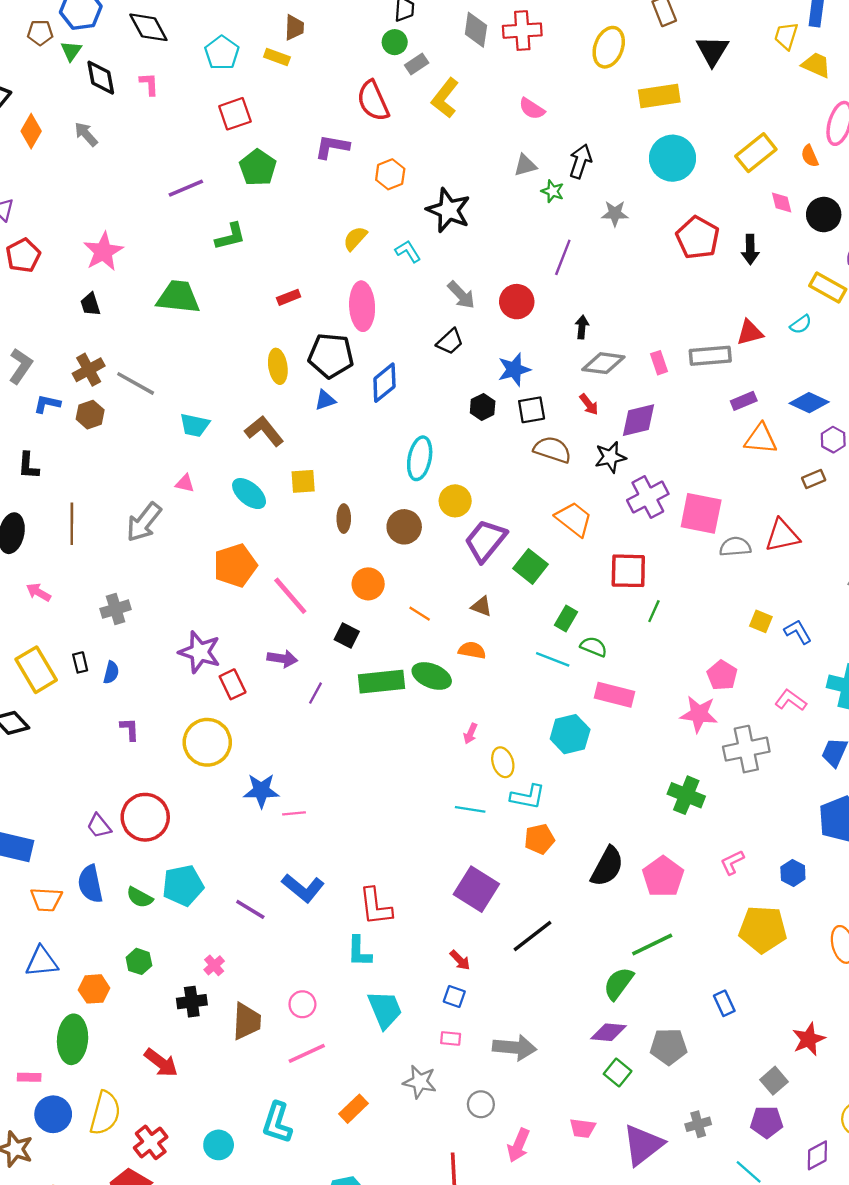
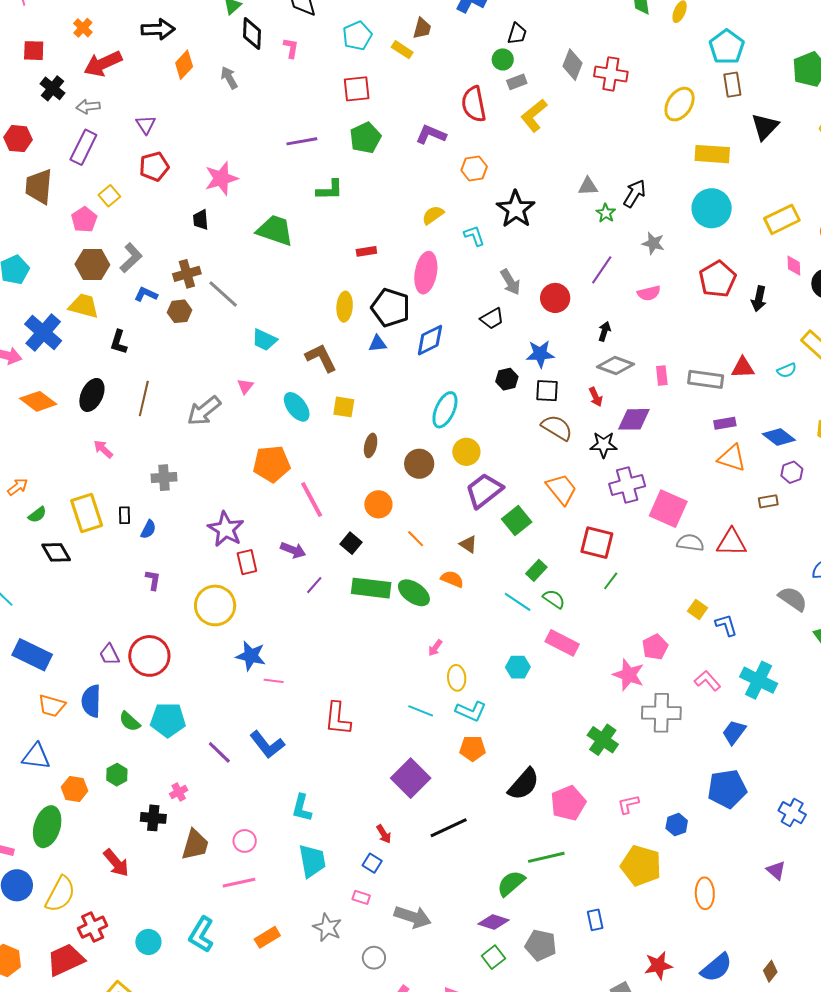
pink semicircle: (532, 109) -> (649, 293), moved, turned -60
pink triangle: (185, 483) -> (245, 386), turned 42
cyan hexagon: (570, 734) -> (518, 667), size x0.7
red L-shape: (376, 907) -> (338, 719), moved

